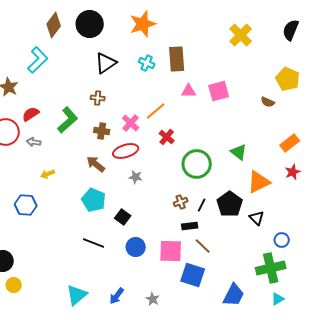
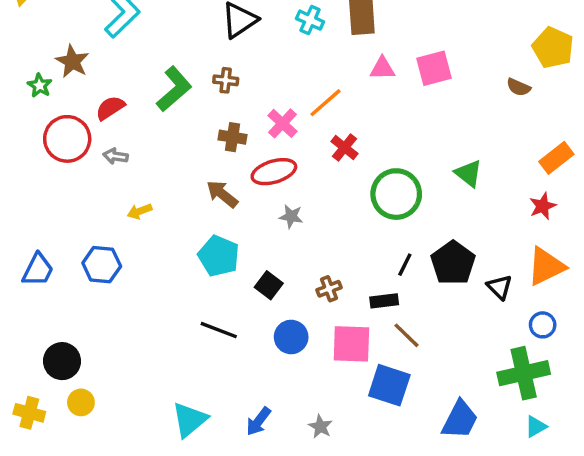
green L-shape: (68, 120) -> (174, 89), moved
red star: (293, 172) -> (543, 206), moved
orange triangle: (259, 182) -> (546, 266), moved
brown cross: (181, 202) -> (329, 289), moved

